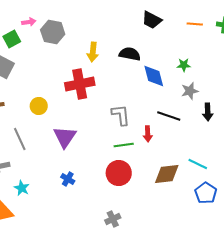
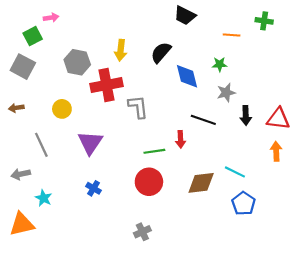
orange line: (195, 24) -> (232, 35), moved
gray hexagon: (53, 32) -> (77, 62), moved
black semicircle: (130, 54) -> (161, 52), turned -60
gray L-shape: (121, 115) -> (138, 107), moved

